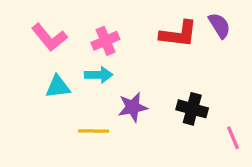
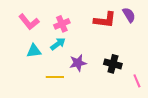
cyan arrow: (99, 75) -> (58, 44), turned -35

